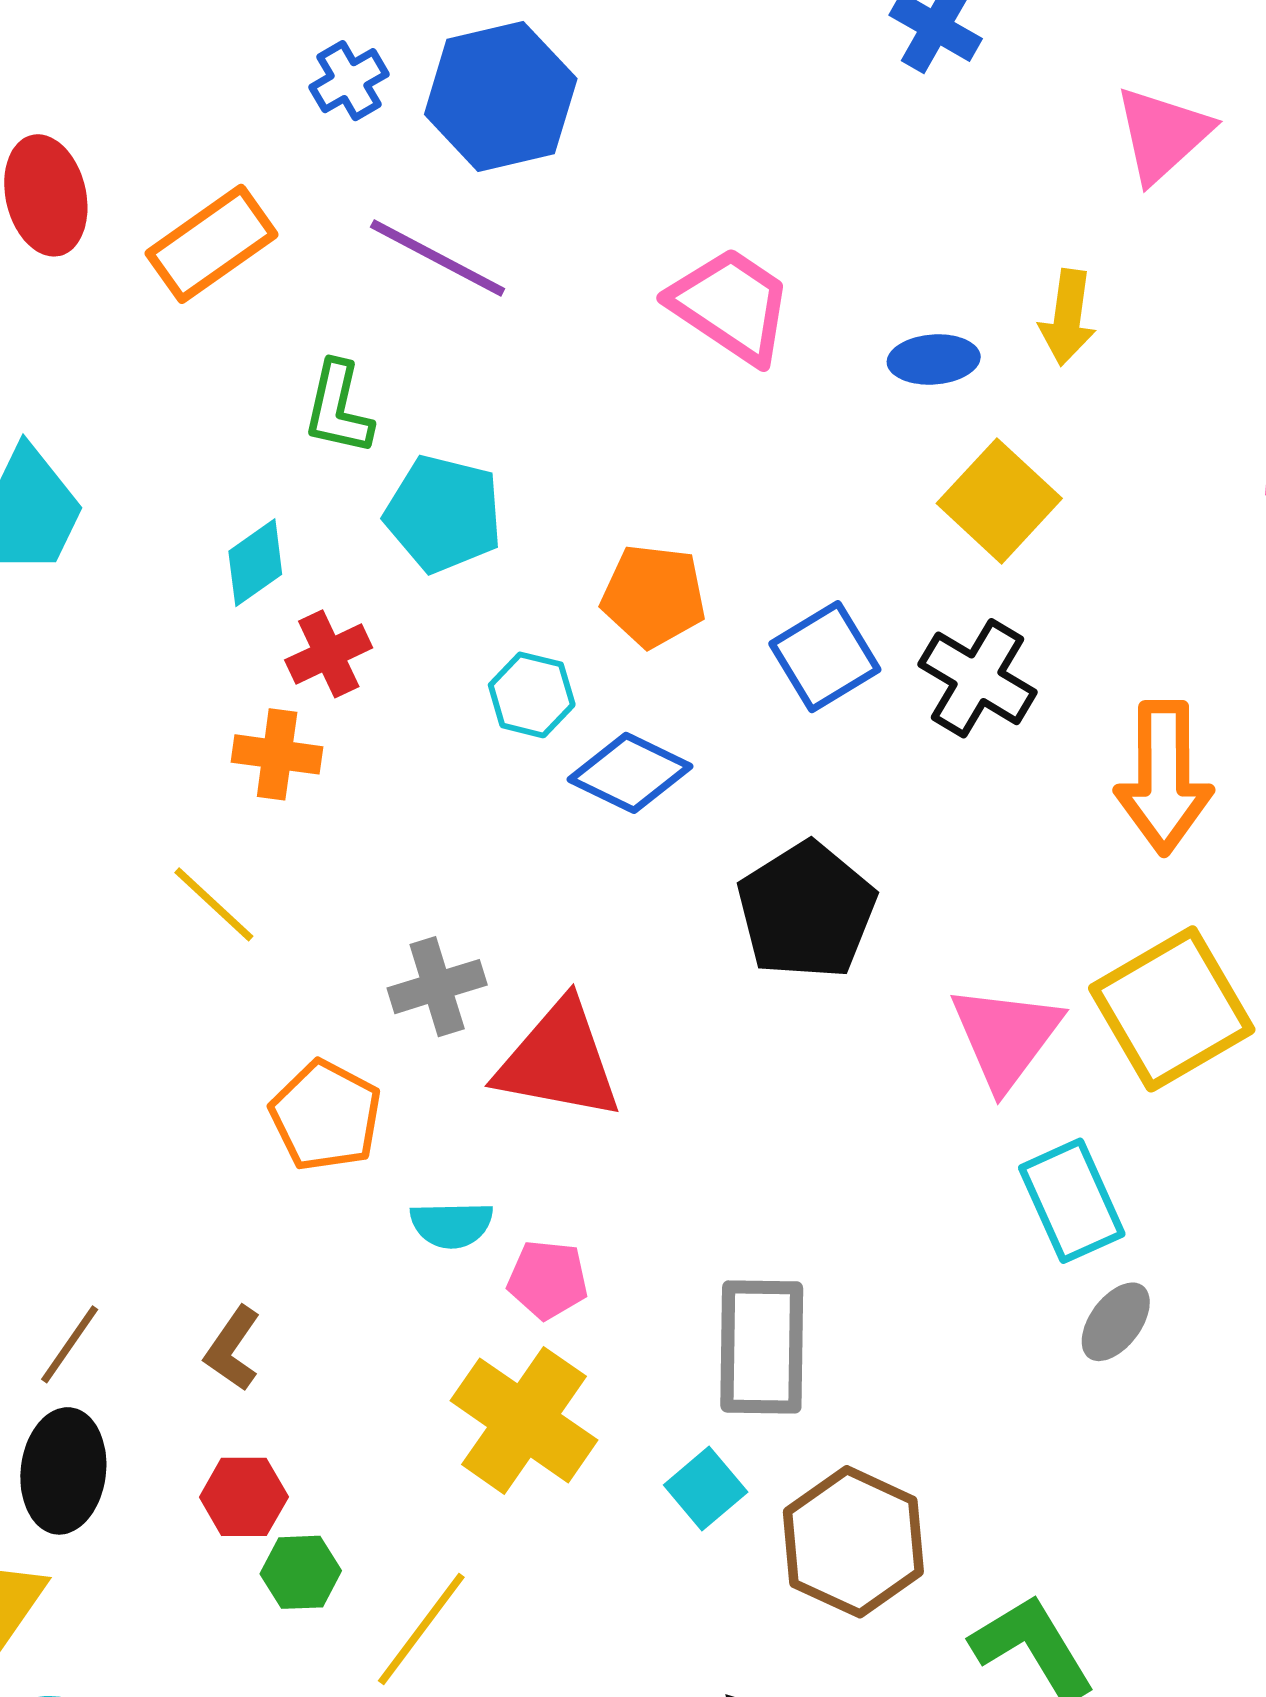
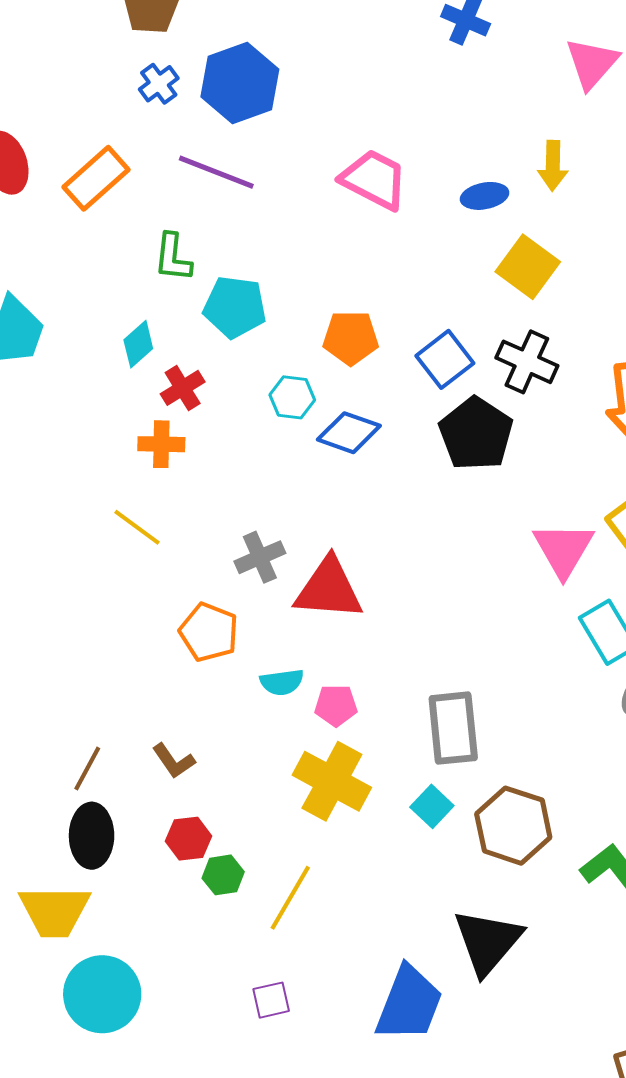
black pentagon: (806, 911) -> (476, 434), moved
brown L-shape: (233, 1349) -> (174, 761), turned -63

